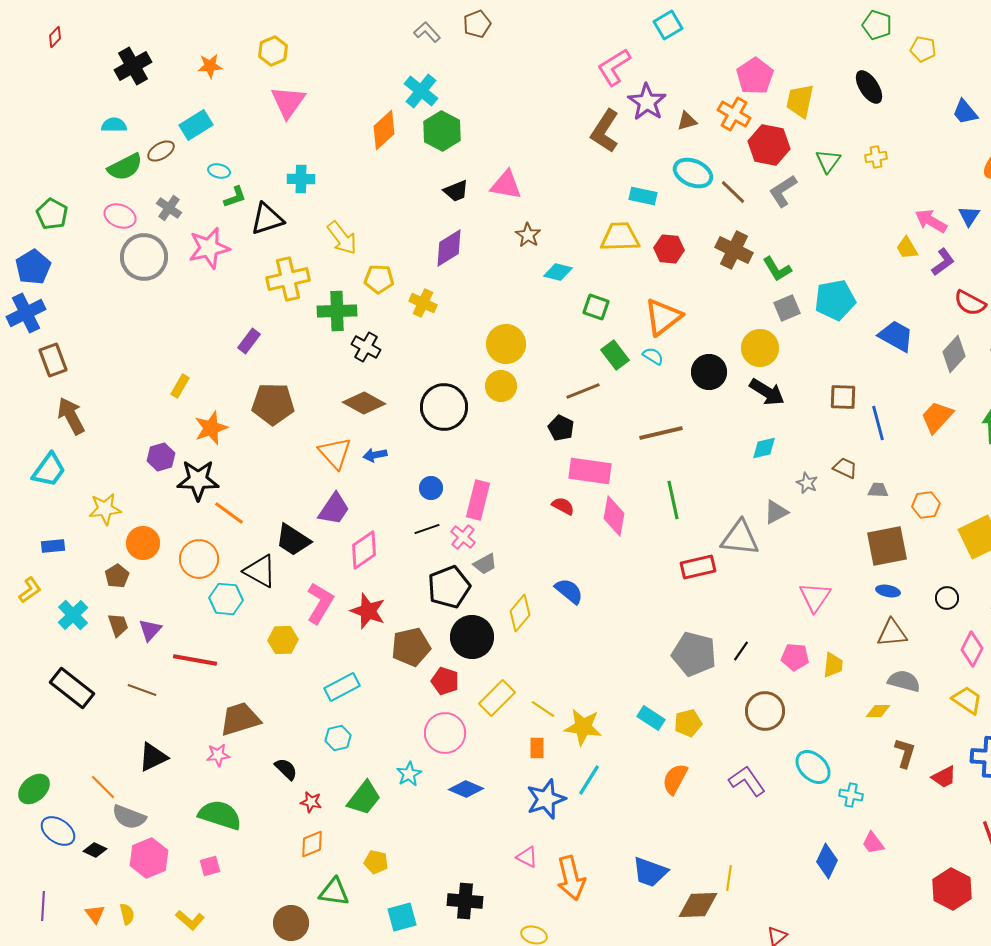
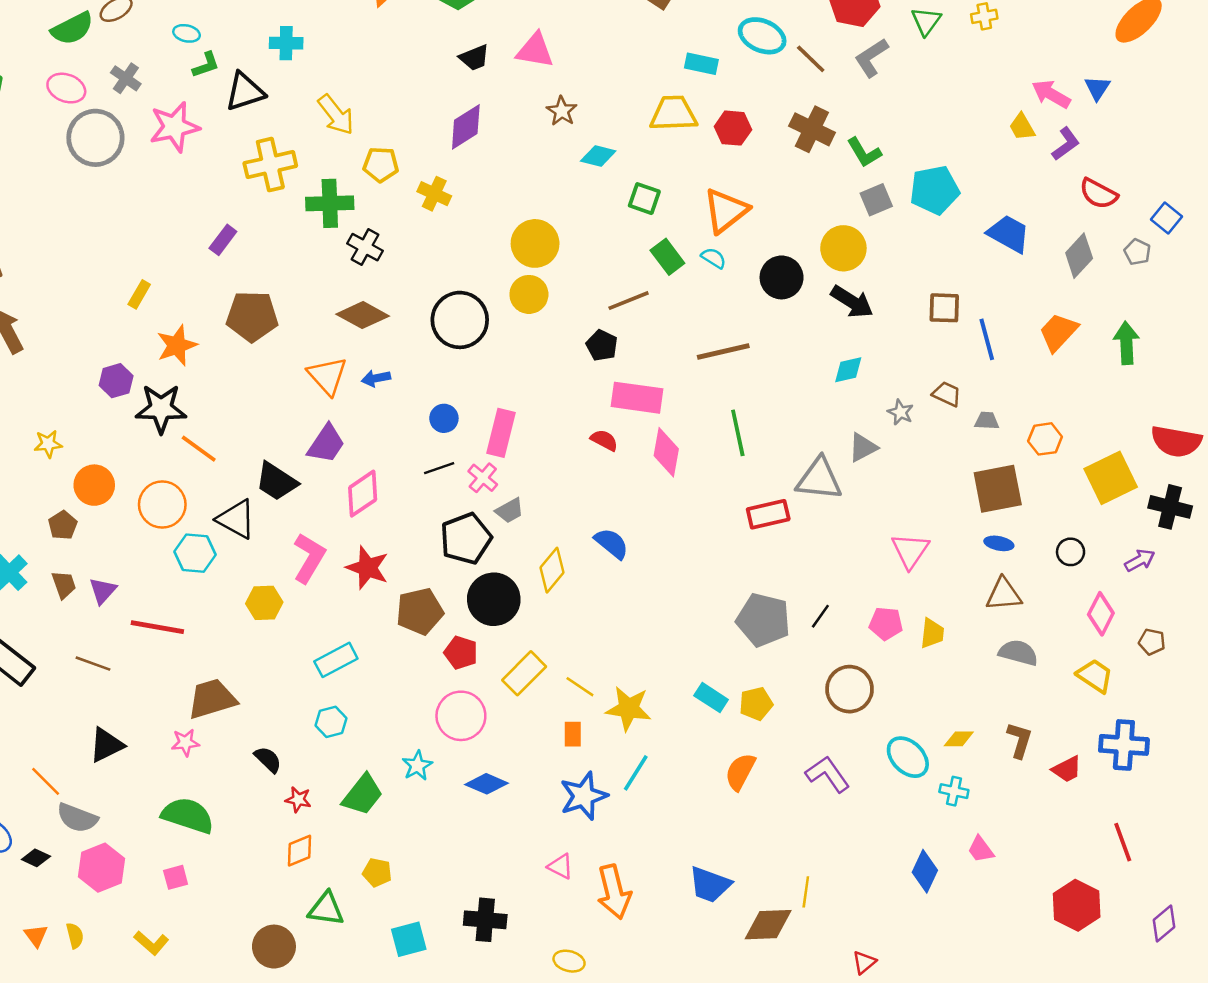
yellow star: (105, 509) -> (48, 444), size x0.7
yellow diamond: (878, 711) -> (959, 739), moved

